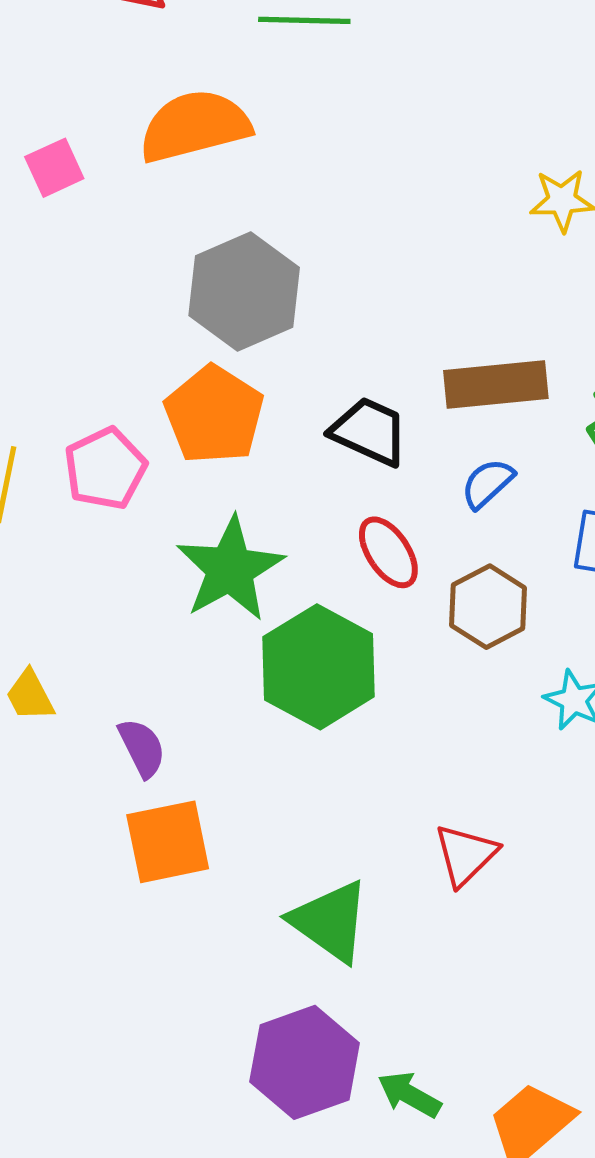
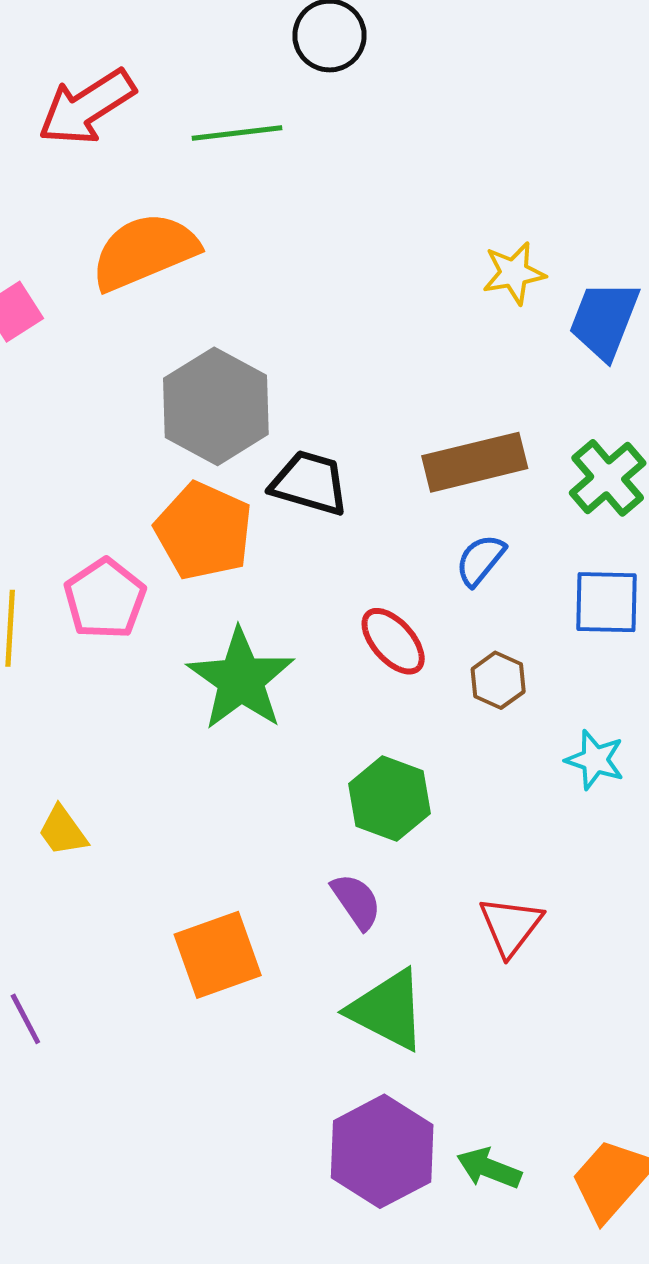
black trapezoid: (369, 431) -> (310, 483), moved
brown hexagon: (488, 607) -> (498, 680), size x0.7
green hexagon: (319, 667) -> (390, 799), moved, size x0.7
purple semicircle: (142, 748) -> (356, 901), moved

